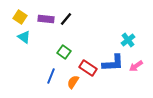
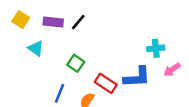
cyan triangle: (24, 37) -> (36, 48), moved
cyan cross: (128, 40) -> (156, 48), turned 32
pink arrow: (136, 66) -> (172, 70), moved

